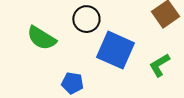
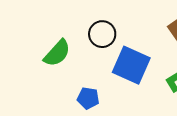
green semicircle: (41, 38) -> (57, 53), turned -80

